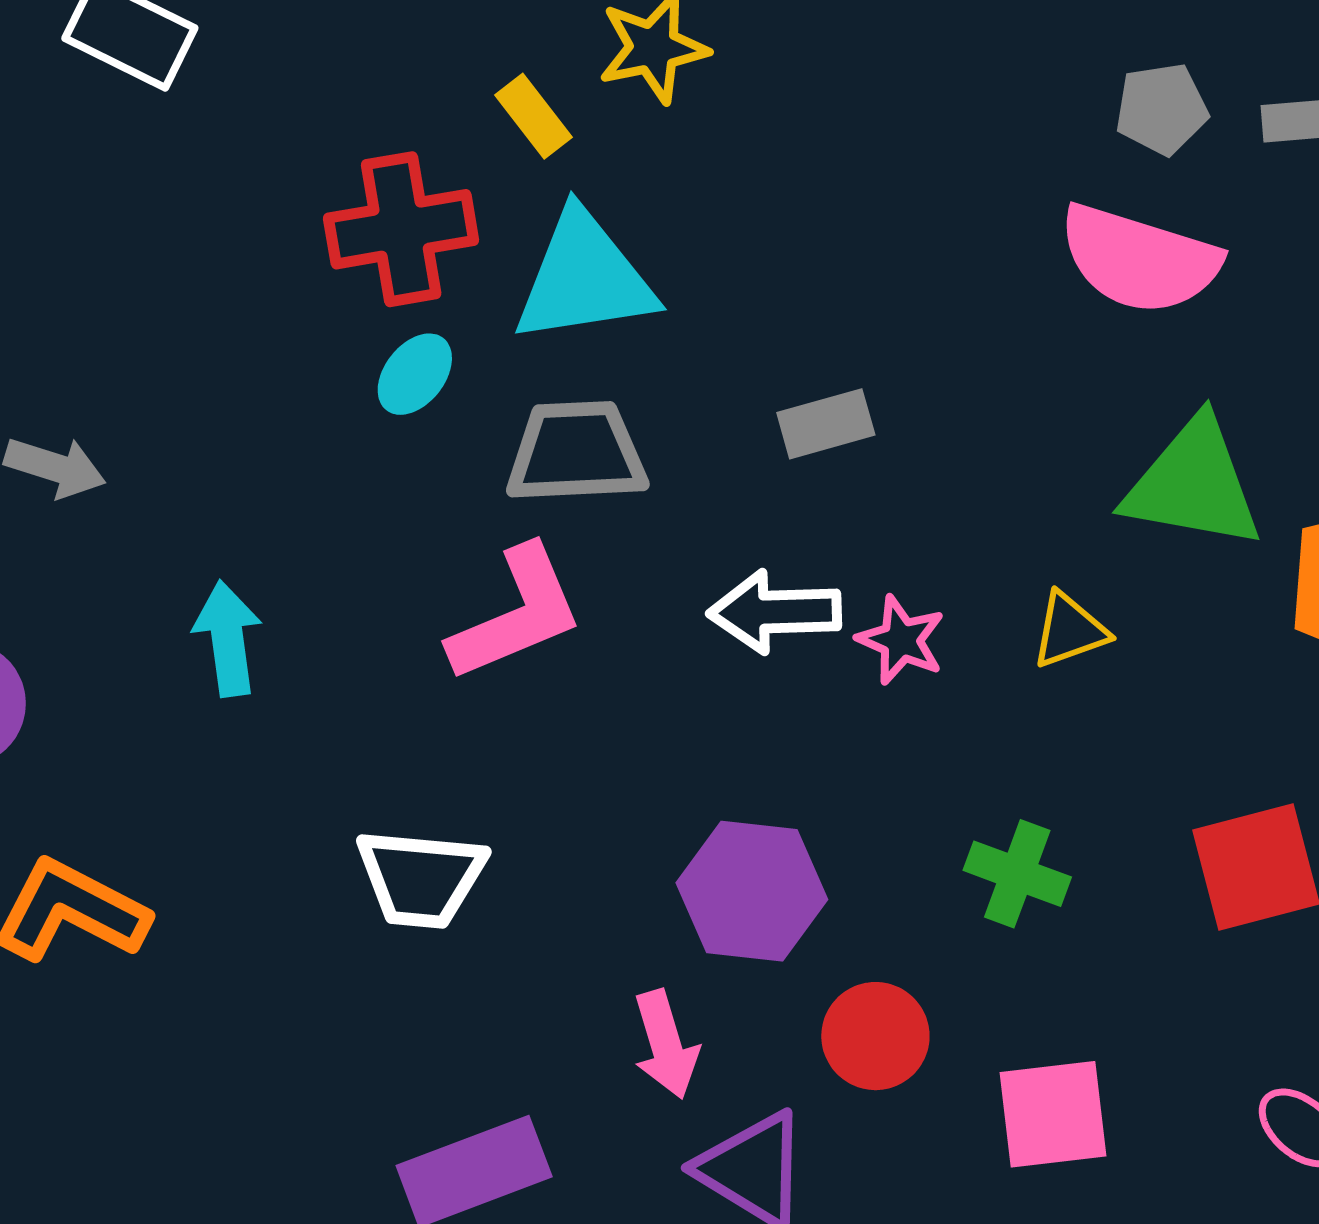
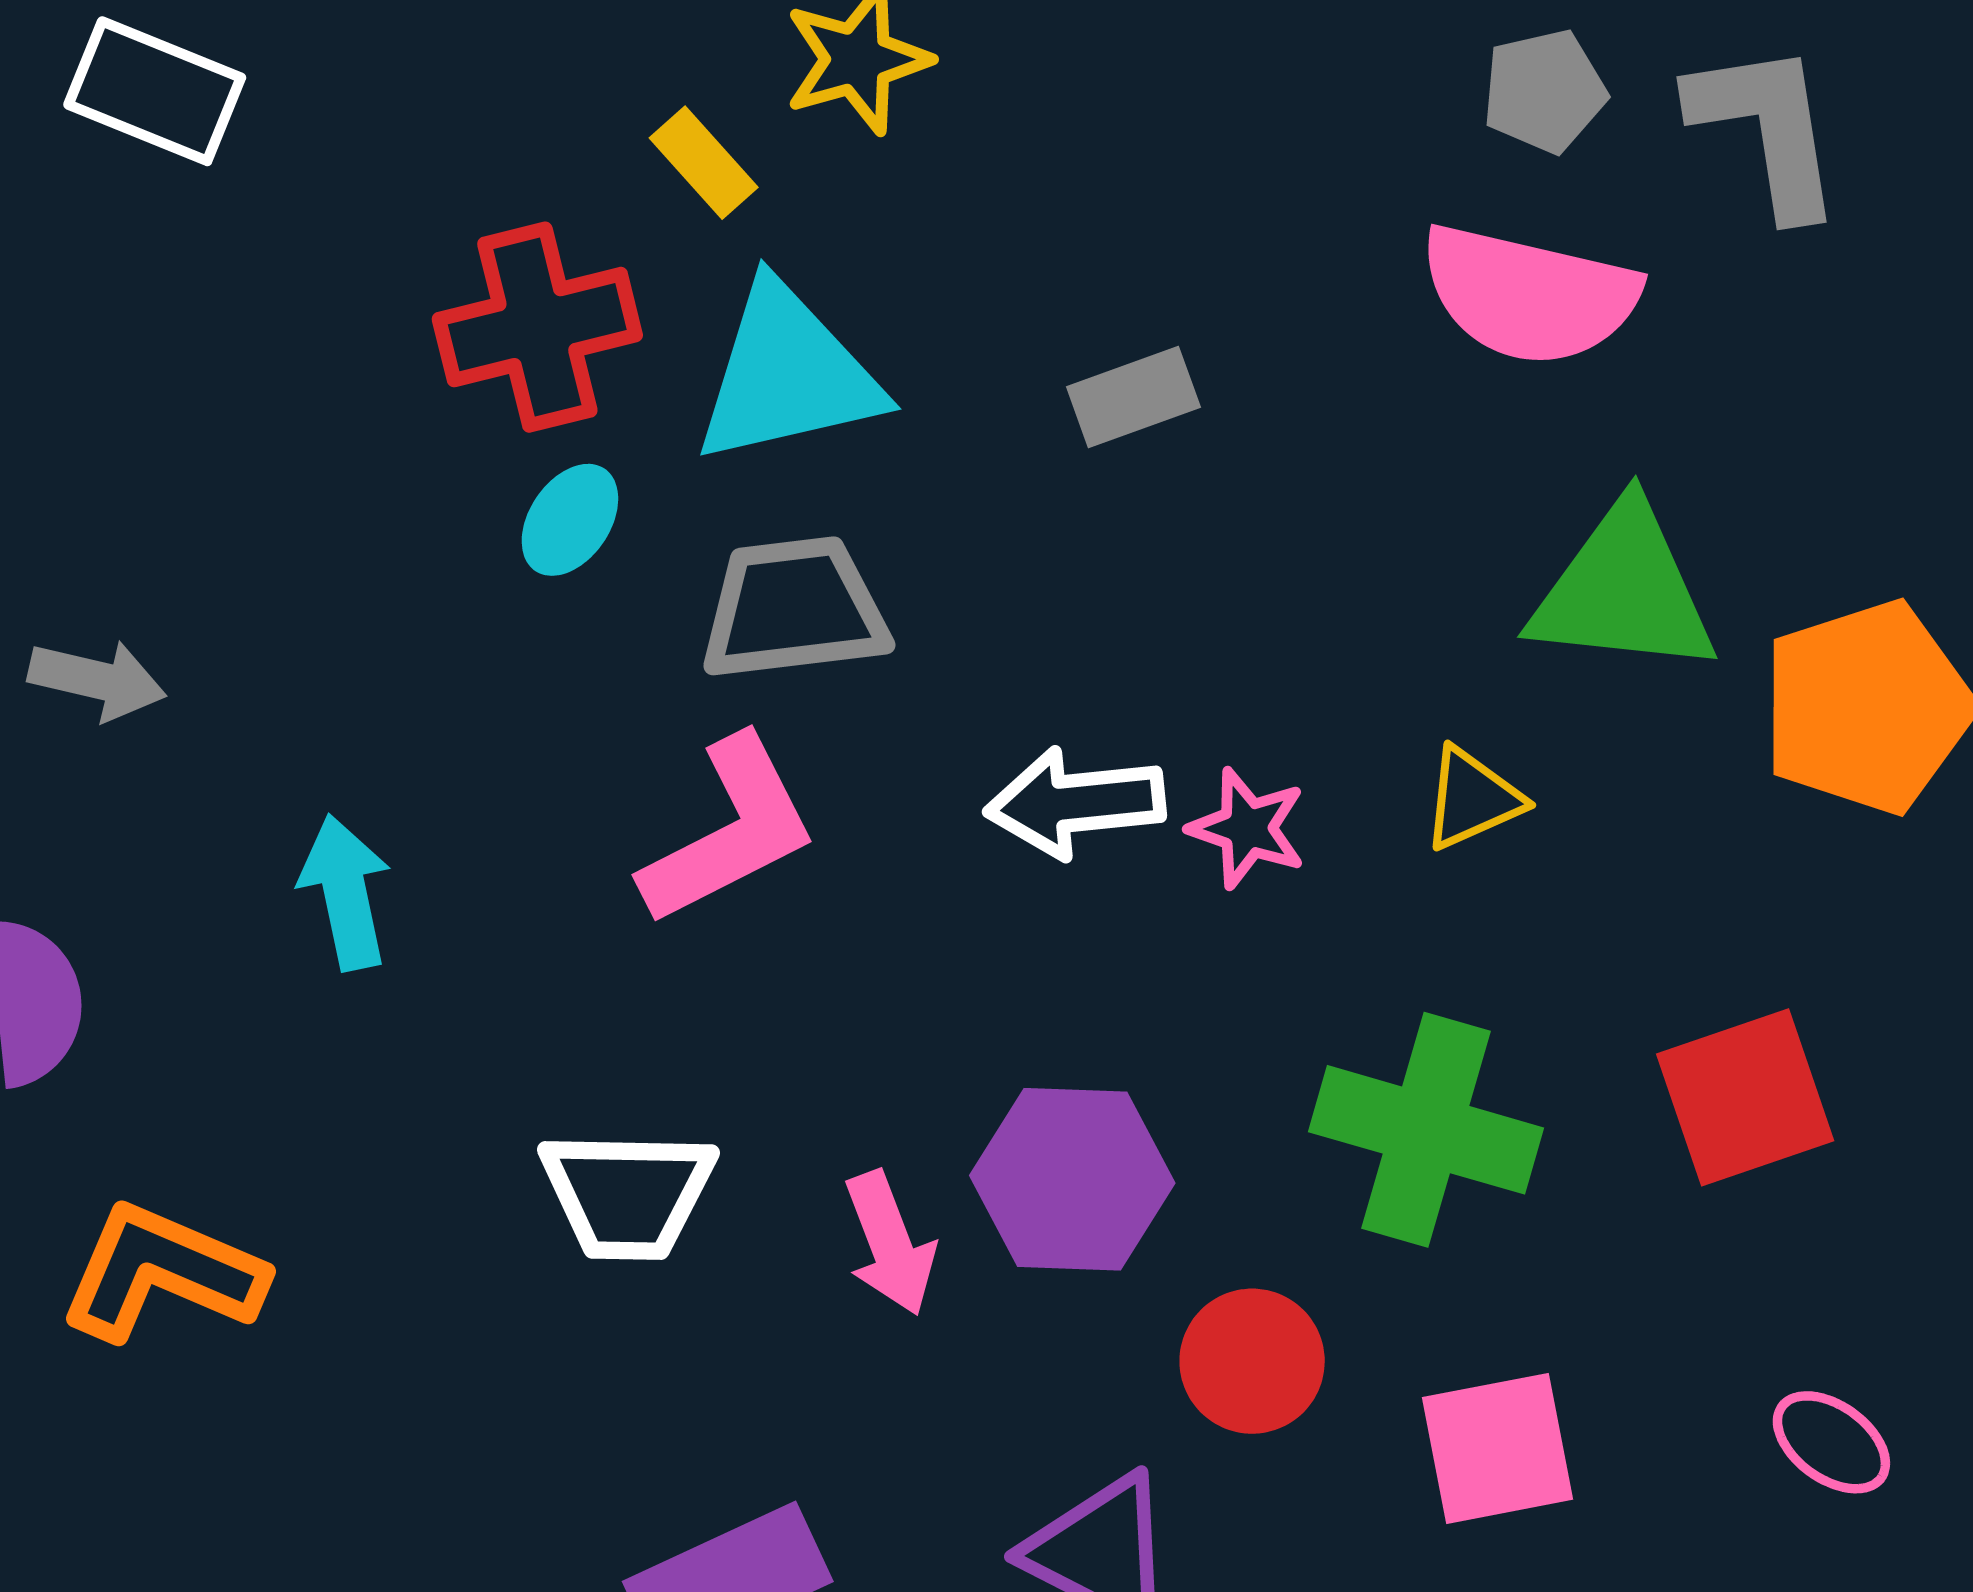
gray rectangle: (826, 424) -> (1133, 397), moved
green cross: (1017, 874) -> (1426, 1130), size x1.6
pink arrow: (666, 1044) -> (890, 1243), moved

